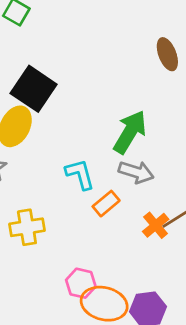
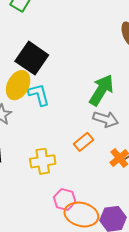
cyan L-shape: (80, 174) -> (39, 95), moved
yellow cross: (27, 227) -> (43, 161), moved

